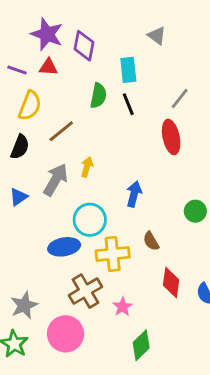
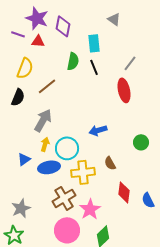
purple line: (17, 70) -> (18, 34), moved
yellow arrow: (87, 167) -> (45, 144), moved
blue arrow: (134, 194) -> (98, 130), turned -120
blue triangle: (18, 197) -> (24, 159), moved
pink star: (123, 307) -> (90, 209), size x1.5
pink circle: (66, 334) -> (67, 230), moved

